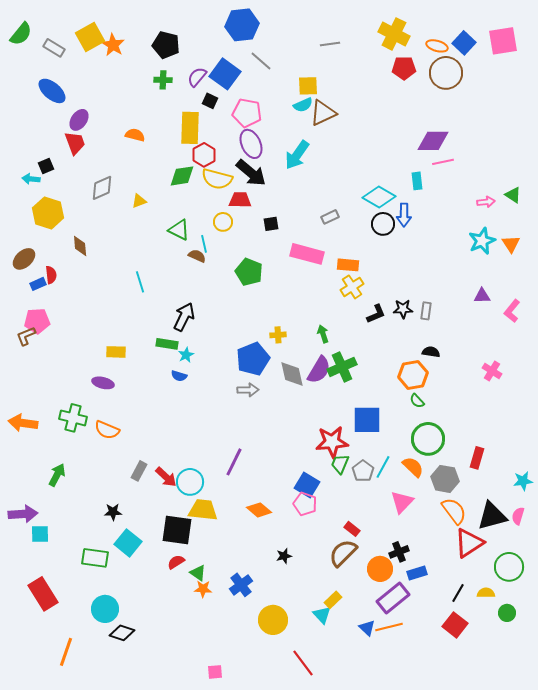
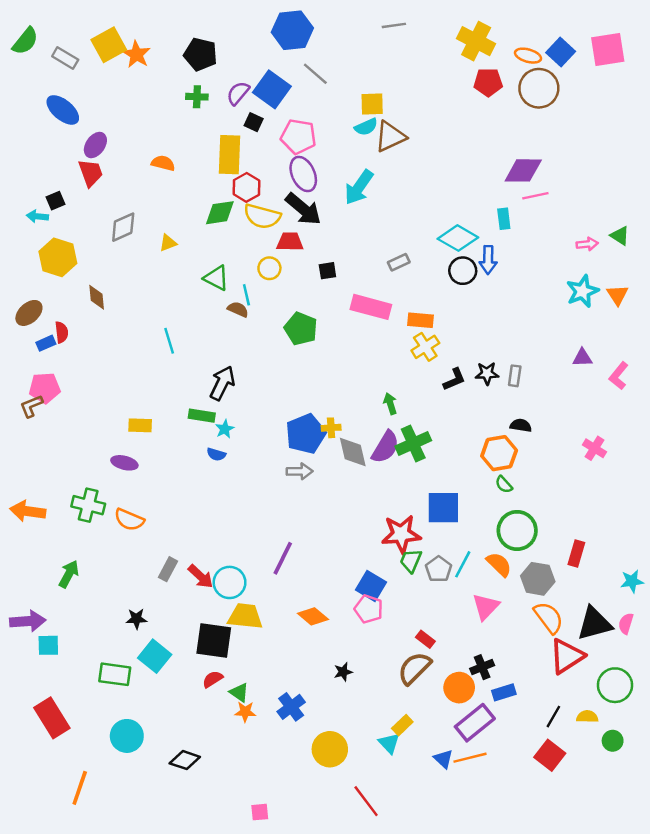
gray line: (330, 44) -> (394, 25), moved
yellow cross: (278, 335) -> (331, 428), moved
black diamond: (122, 633) -> (185, 760), moved

